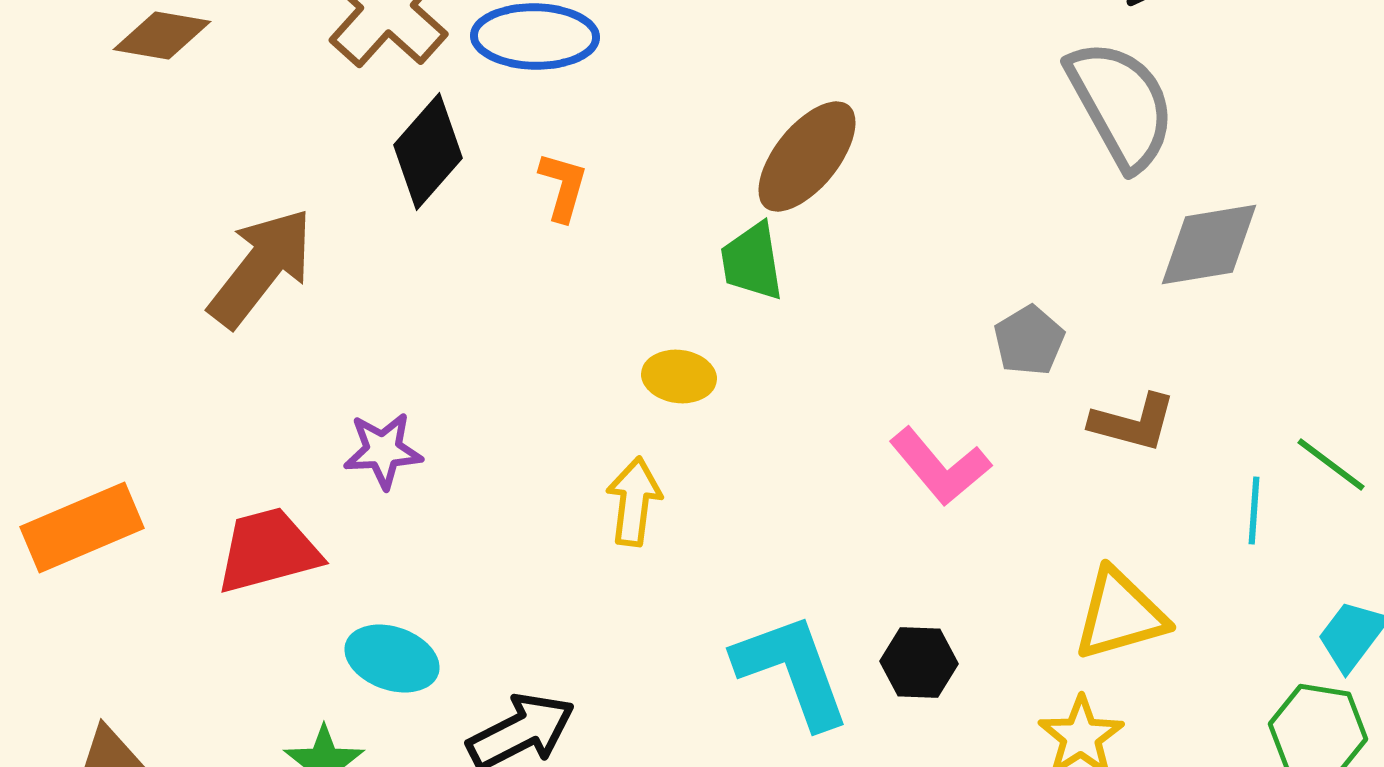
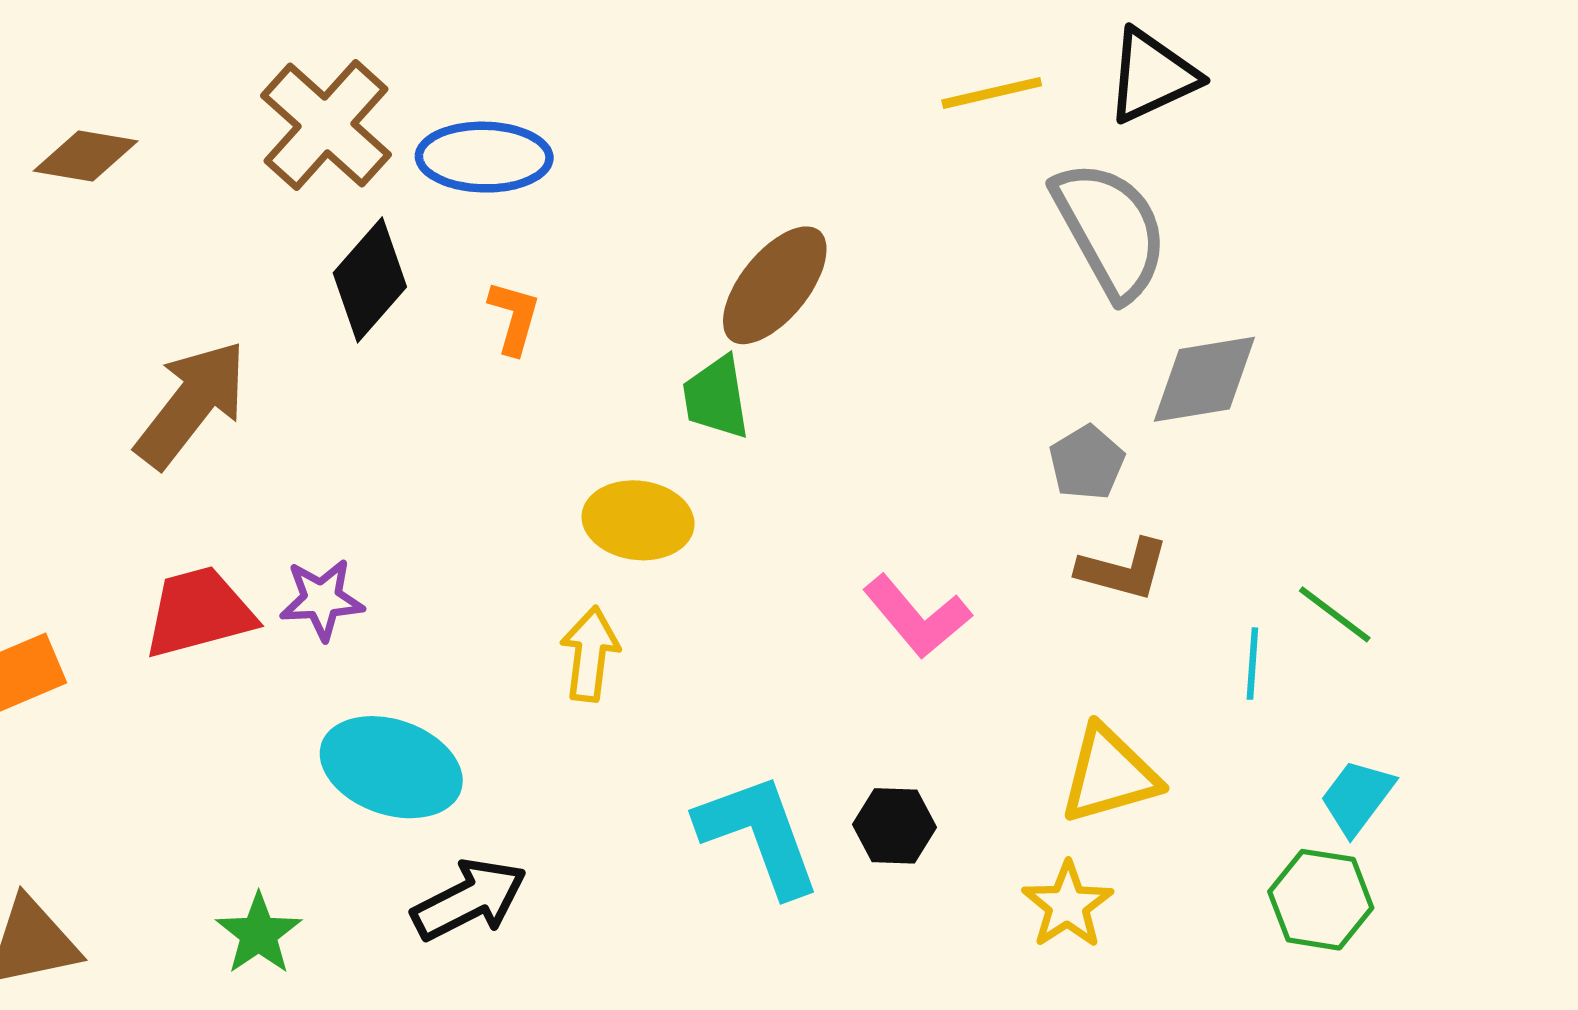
gray pentagon: (1029, 340) -> (1087, 463), moved
yellow ellipse: (679, 376) -> (638, 520), size x1.4
red trapezoid: (268, 550) -> (199, 612), moved
cyan ellipse: (392, 658) -> (391, 767), moved, size x1.4

